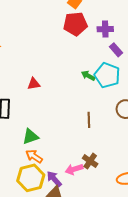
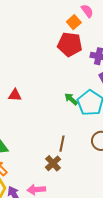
brown cross: (90, 161) -> (53, 163), moved

